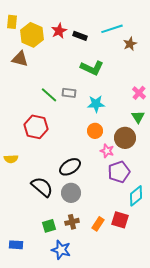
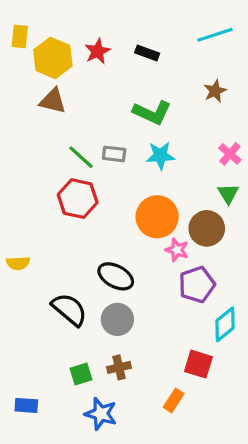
cyan line: (112, 29) -> (215, 35), moved
black rectangle: (80, 36) -> (147, 53), moved
brown star: (130, 44) -> (215, 91), moved
brown triangle: (20, 59) -> (53, 101), moved
cyan star: (96, 104) -> (160, 156), moved
red hexagon: (36, 127) -> (78, 199), moved
orange circle: (95, 131) -> (157, 217), size x1.6
black ellipse: (70, 167) -> (116, 276), turned 60
orange rectangle: (98, 224) -> (174, 400), moved

